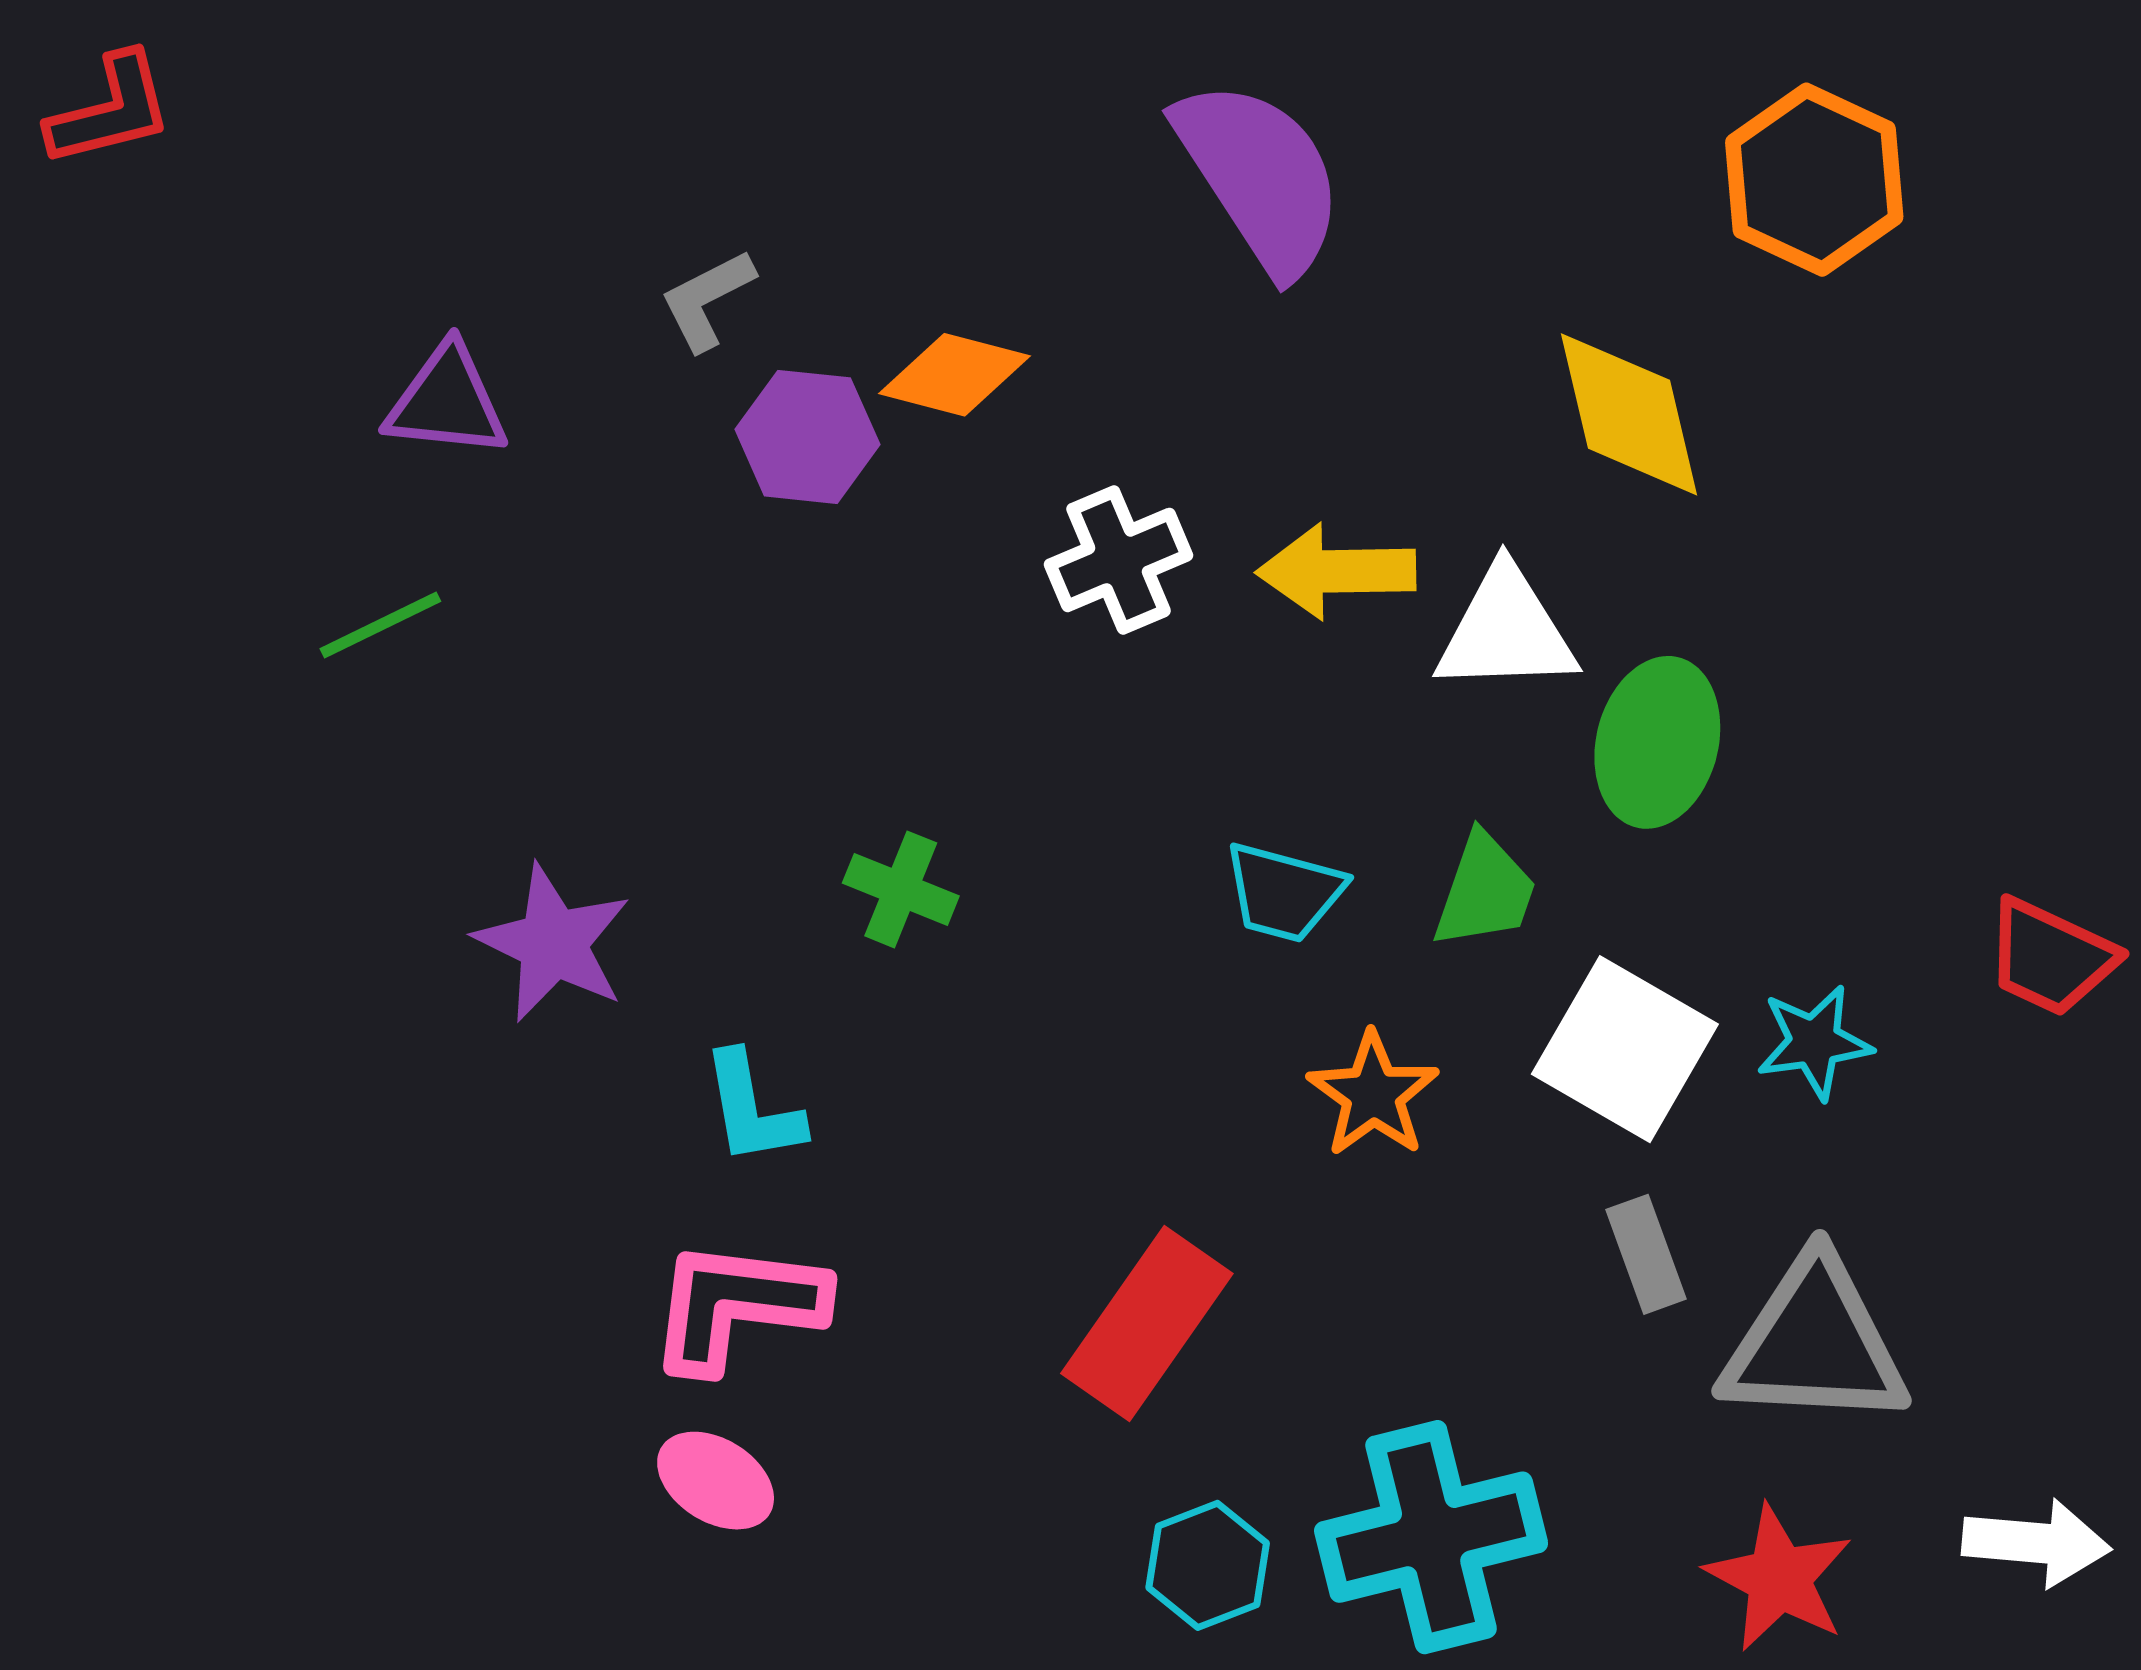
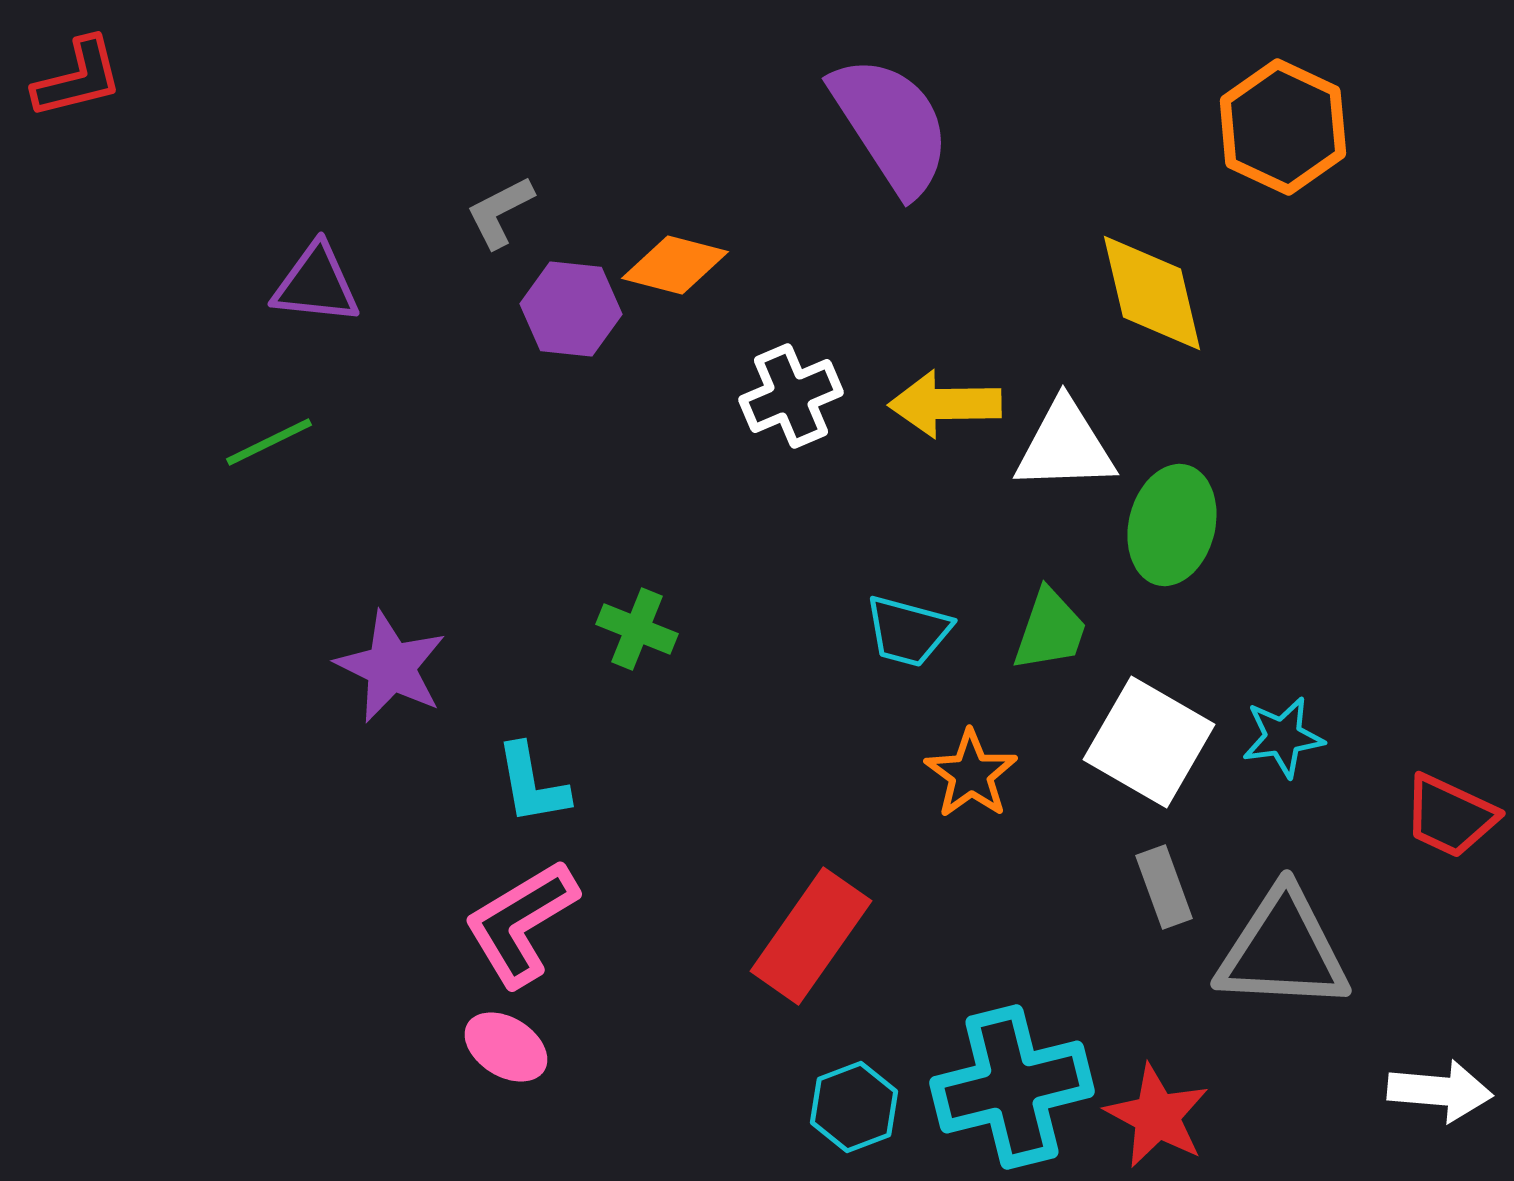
red trapezoid: (2050, 957) -> (1450, 816), moved
pink L-shape: (737, 1305) -> (521, 923), turned -38
red star: (1779, 1578) -> (1157, 1116), moved

